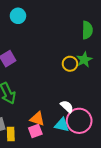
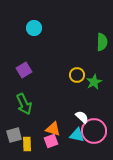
green star: (84, 60) -> (94, 82), moved
yellow circle: (70, 64) -> (77, 75), moved

